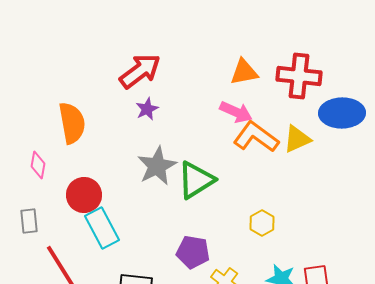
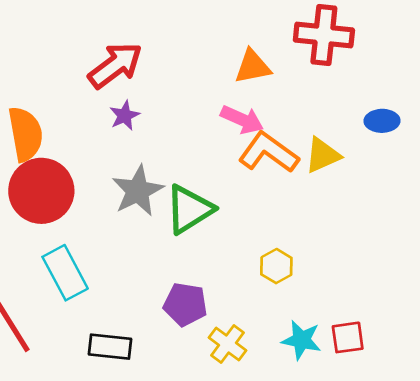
red cross: (299, 76) -> (324, 35), moved
blue ellipse: (342, 113) -> (382, 121), size x0.6
red circle: (84, 195) -> (41, 191), moved, size x1.4

